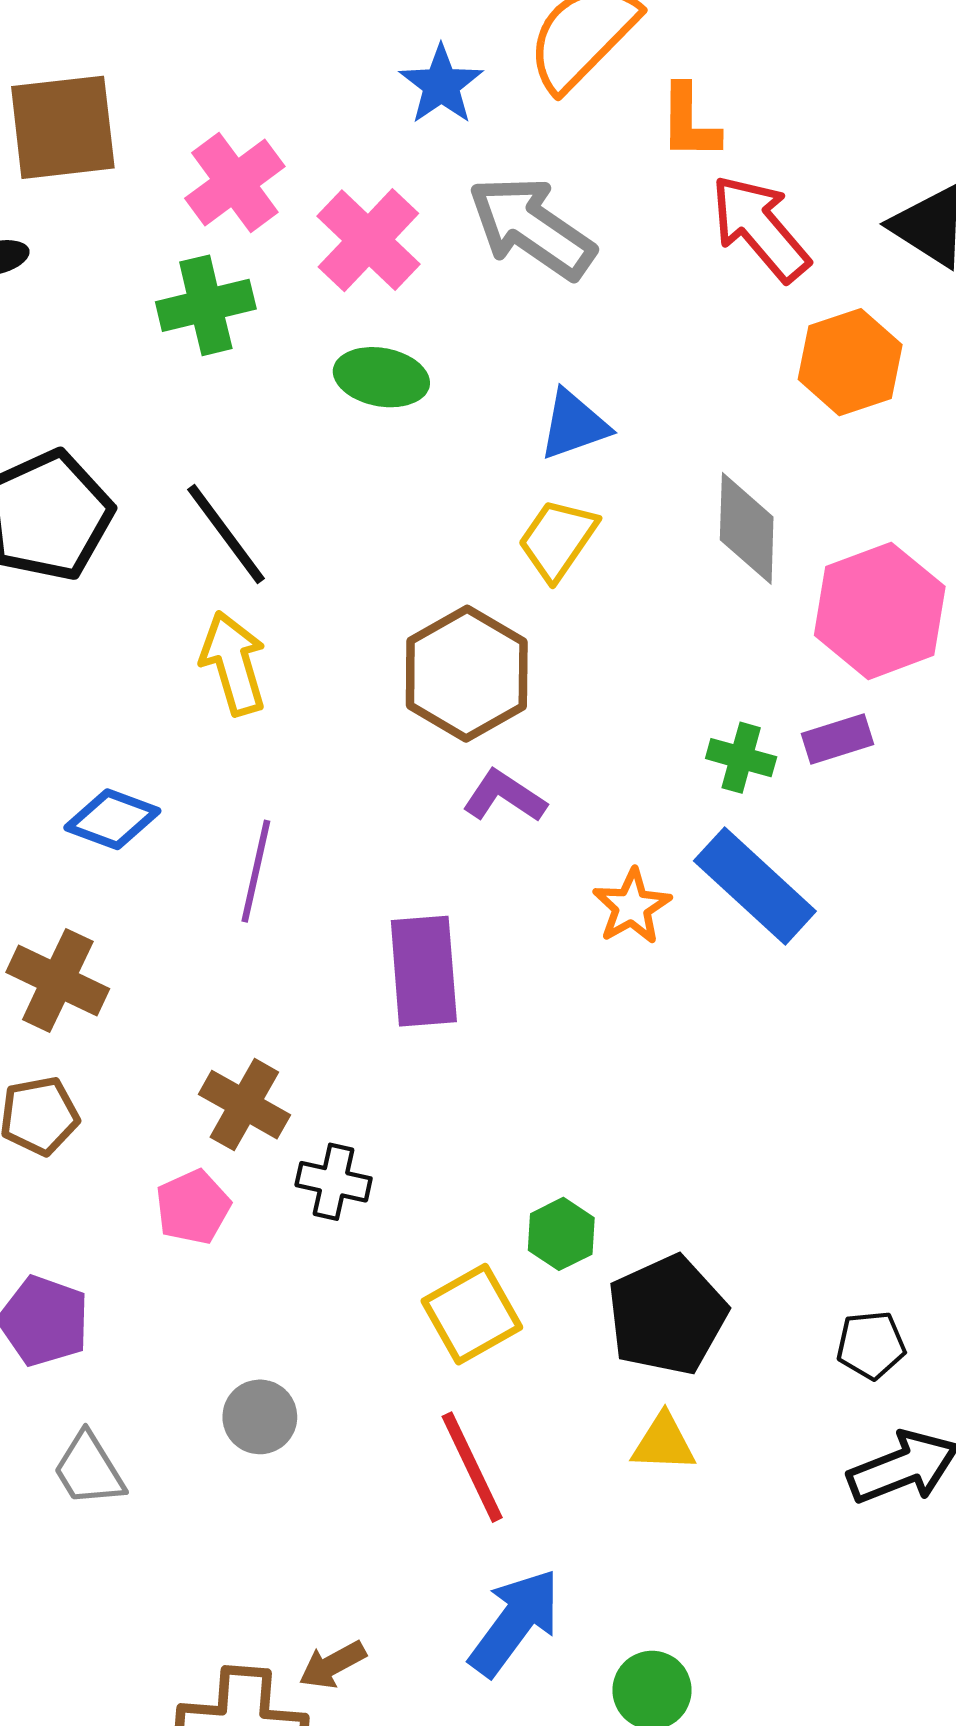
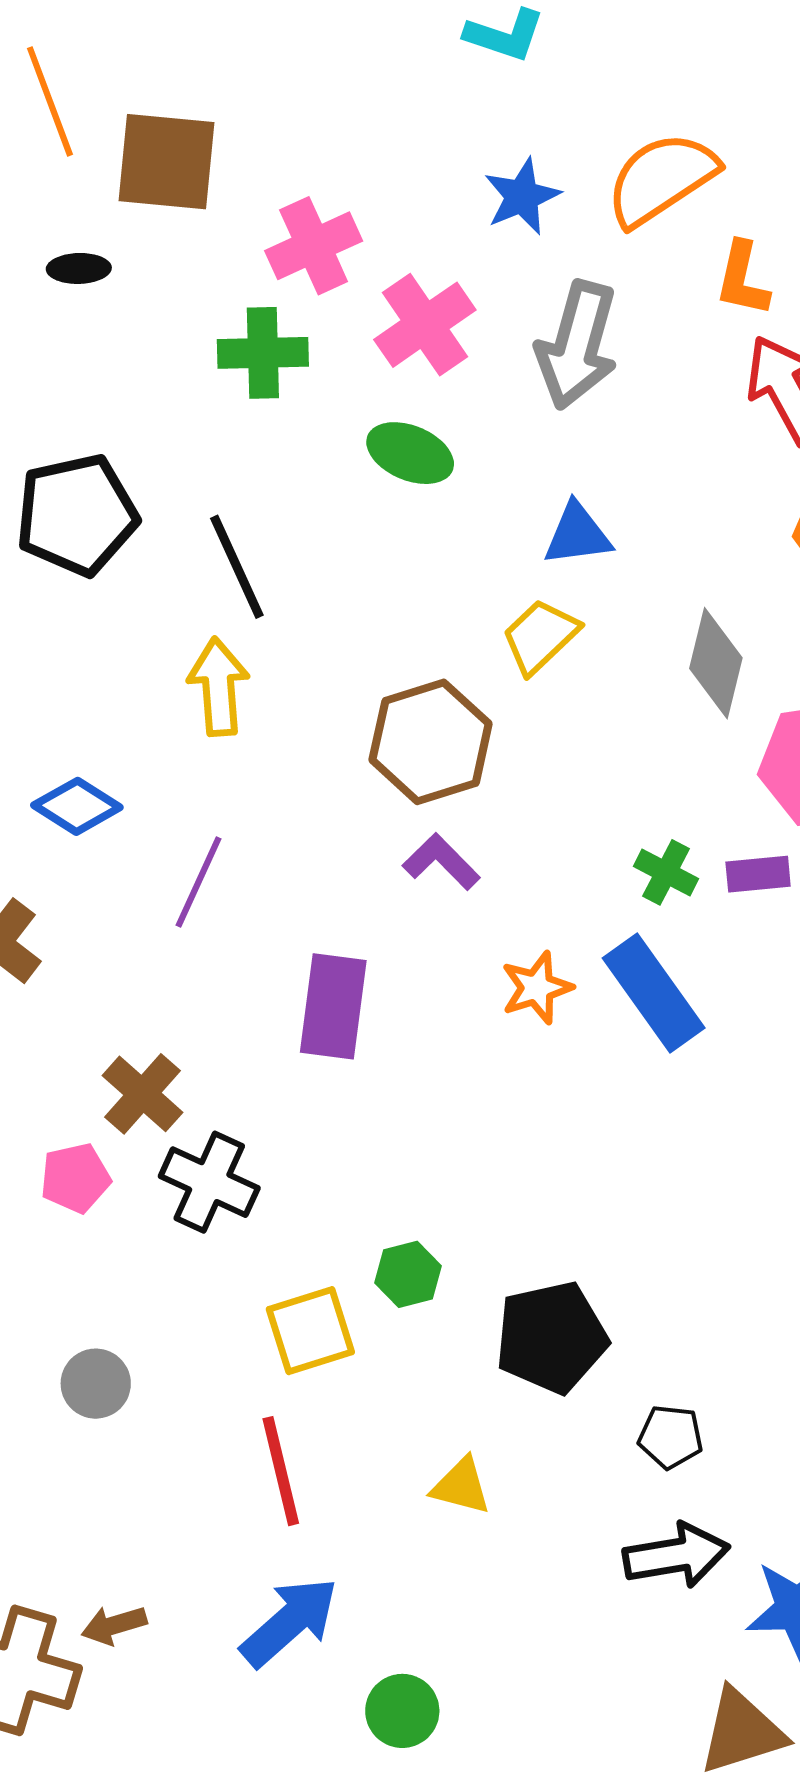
gray arrow: (531, 228) -> (577, 345), turned -121
black cross: (334, 1182) -> (209, 1182), size x1.4
black pentagon: (667, 1315) -> (551, 1337), moved

